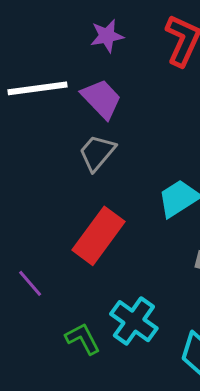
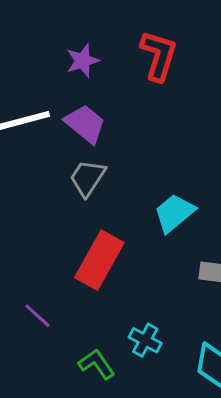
cyan cross: (134, 321) -> (145, 340), size x0.7

